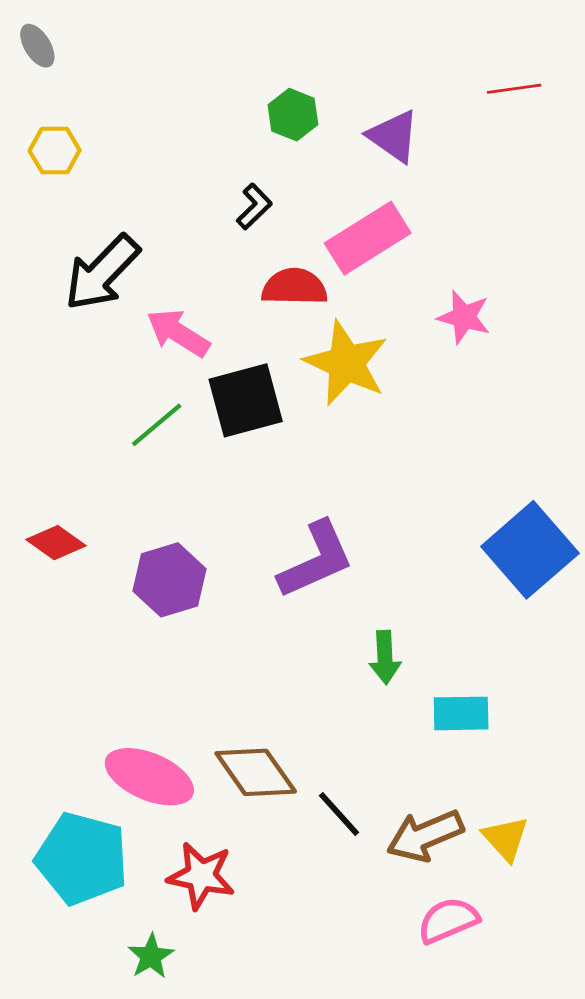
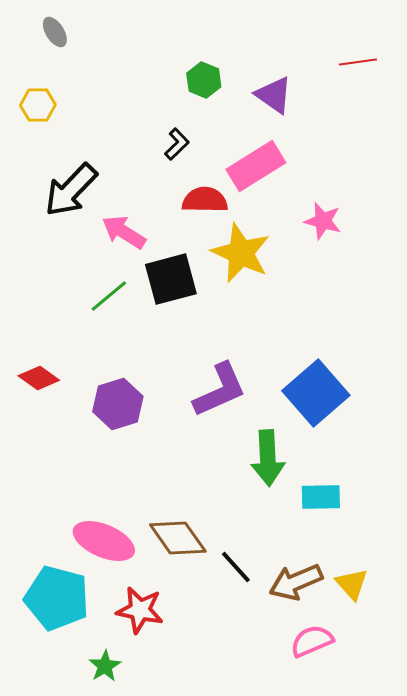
gray ellipse: (37, 46) -> (55, 32), moved
blue square: (530, 550) -> (316, 393), moved
green arrow: (385, 657) -> (268, 458), size x1.5

